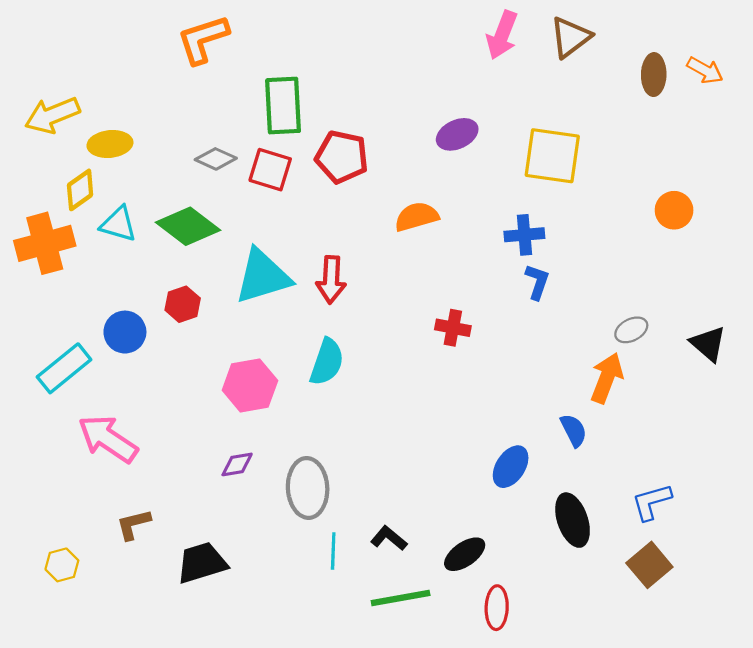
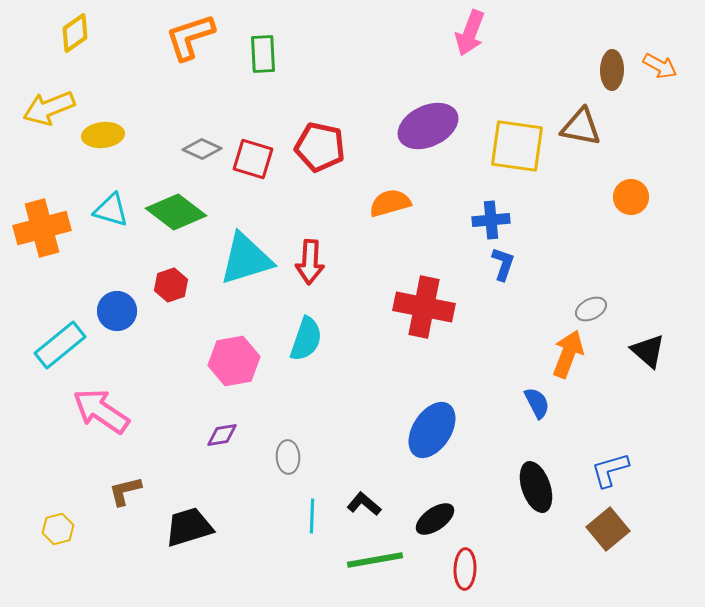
brown triangle: (570, 37) -> (581, 127), moved, turned 48
green rectangle: (283, 106) -> (263, 54), moved, size x0.7
purple ellipse: (457, 134) -> (428, 126), size x1.5
yellow diamond: (80, 190) -> (75, 33), moved
red cross: (453, 328) -> (424, 307), size x1.8
black triangle: (708, 344) -> (648, 351), moved
blue ellipse: (511, 467) -> (432, 430), moved, size x1.4
gray ellipse: (308, 488) -> (288, 457), size x0.6

